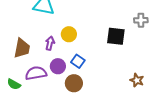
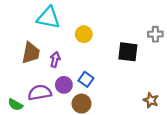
yellow circle: (69, 34) -> (84, 34), moved
brown trapezoid: (22, 48) -> (31, 53), moved

